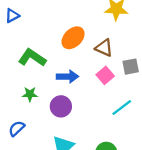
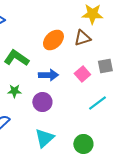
brown triangle: (104, 48) -> (82, 38), moved, turned -42

